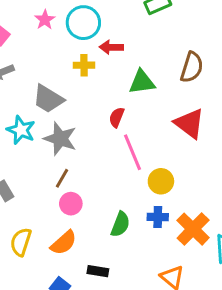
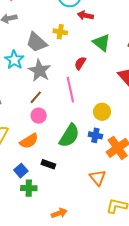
yellow cross: (84, 65) -> (60, 32), moved
green triangle: (142, 82) -> (102, 43), turned 36
pink line: (132, 152) -> (70, 90), moved
green semicircle: (120, 224) -> (69, 136), size x1.4

